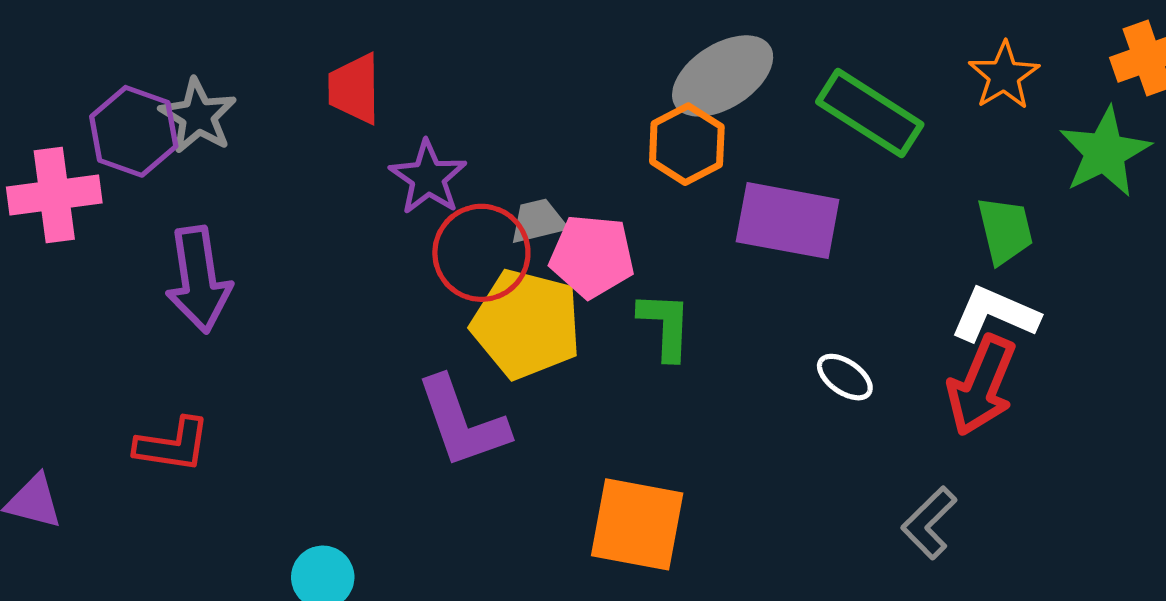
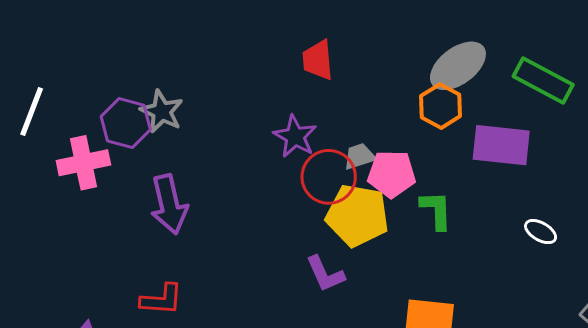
red trapezoid: (354, 89) -> (318, 60), moved
purple L-shape: (462, 422) -> (325, 274), size x0.7

